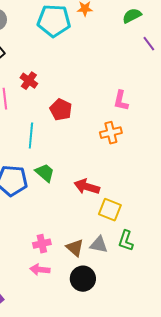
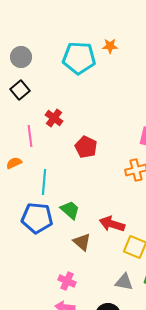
cyan line: (31, 136) -> (44, 182), moved
pink cross: (42, 244) -> (67, 281), turned 36
brown triangle: (75, 248) -> (82, 242), moved

